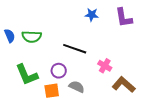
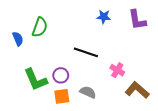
green semicircle: (32, 37) -> (40, 27), moved, turned -72
purple circle: (59, 71) -> (61, 75), moved

